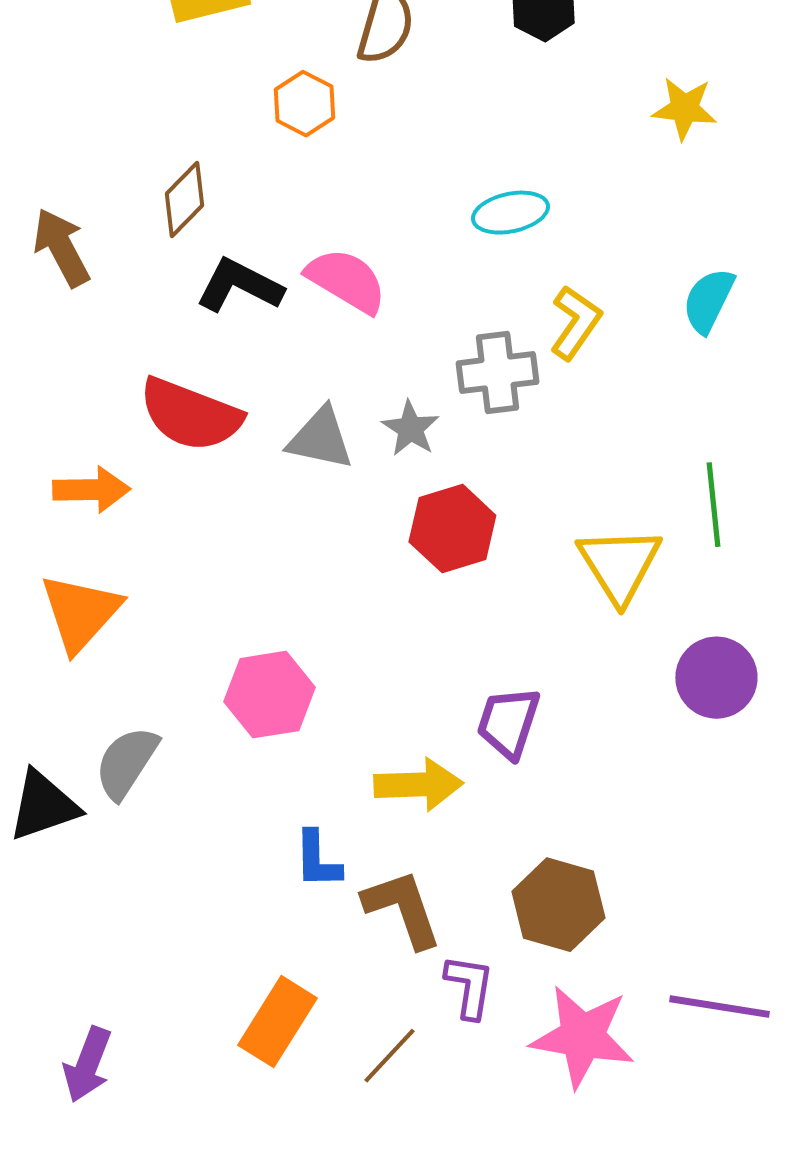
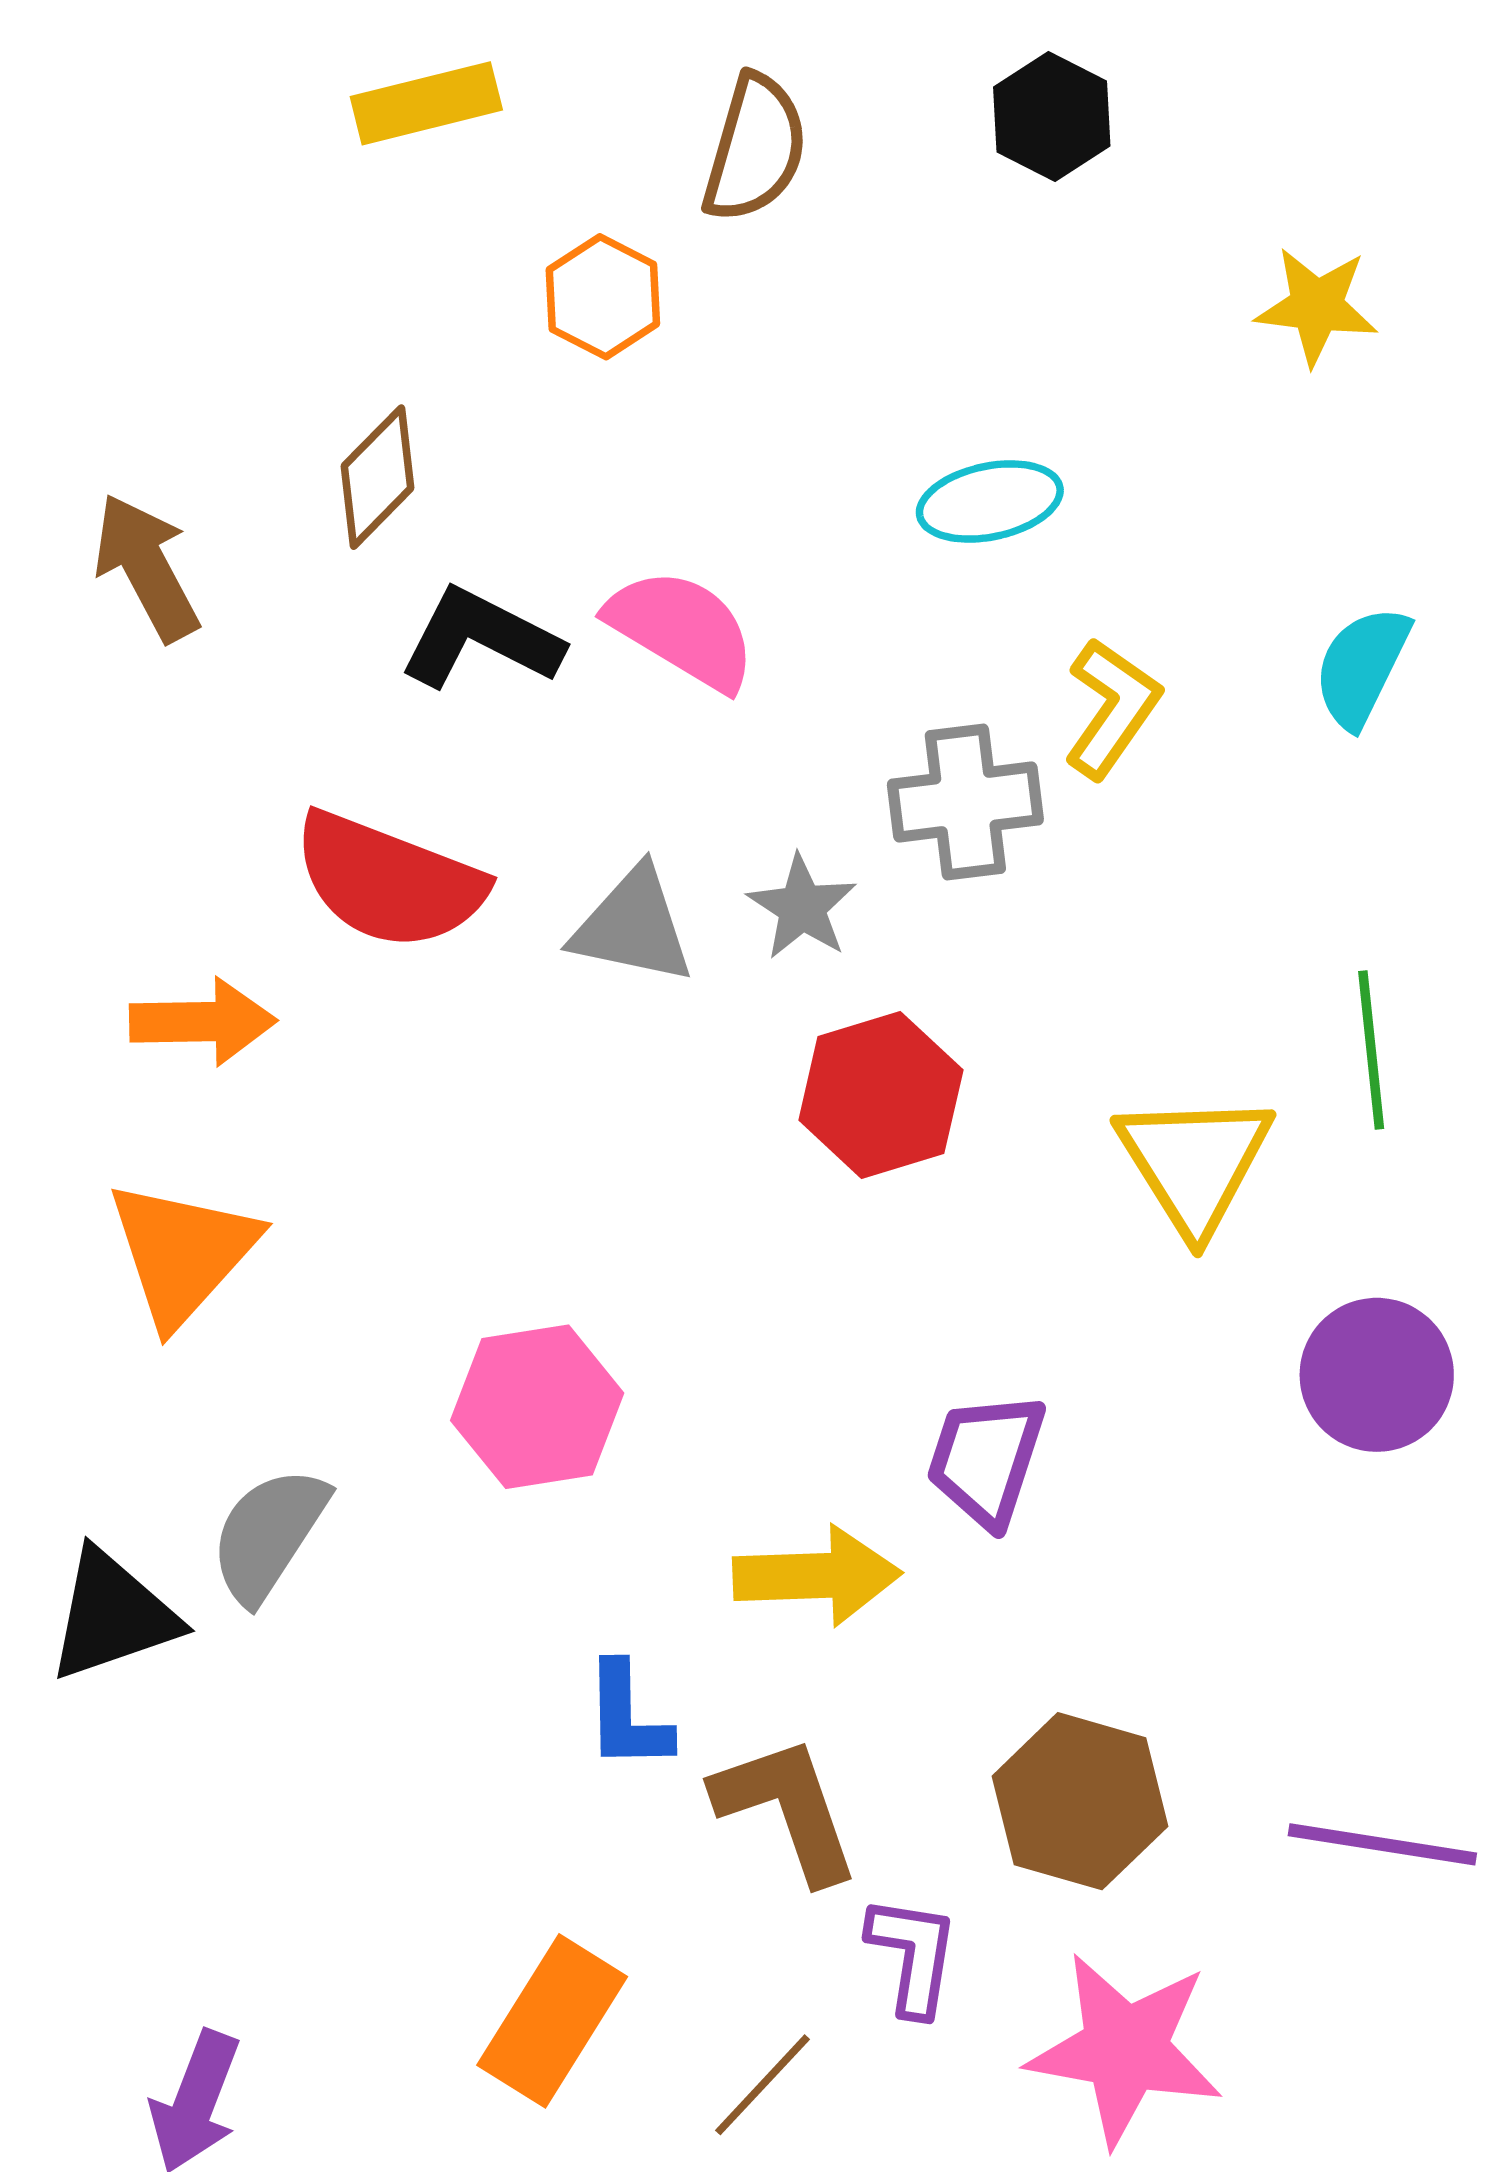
purple line: (719, 1007) -> (1382, 1844), moved

